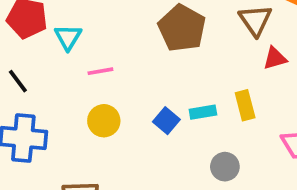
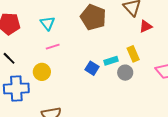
cyan triangle: (68, 37) -> (48, 23), moved
yellow circle: (104, 121) -> (42, 72), moved
gray circle: (225, 167) -> (125, 73), moved

